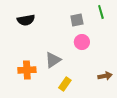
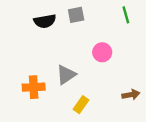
black semicircle: (26, 20) -> (45, 21), moved
gray square: (77, 20) -> (76, 15), moved

